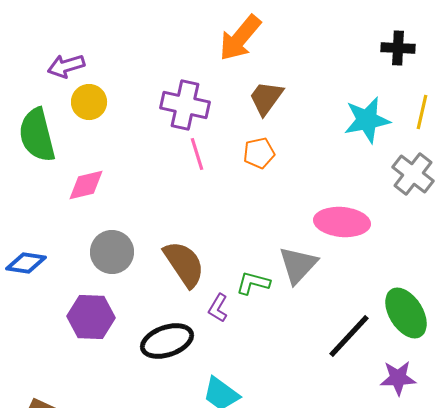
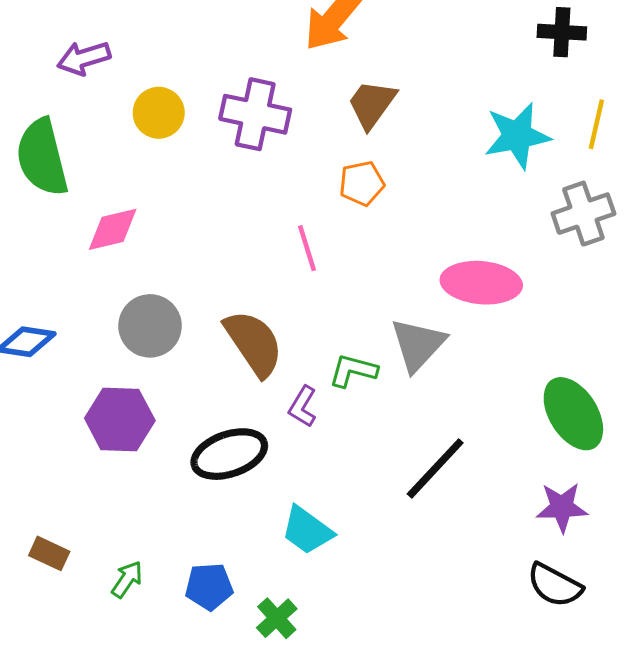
yellow circle: (89, 102) -> (159, 113), moved
pink line: (197, 154) -> (307, 248), moved
gray cross: (413, 174) -> (583, 214), turned 33
black line: (349, 336) -> (435, 468), moved

